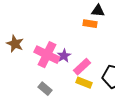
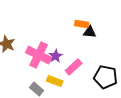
black triangle: (98, 11) -> (90, 32), moved
yellow rectangle: (84, 83) -> (55, 81), moved

